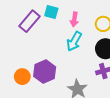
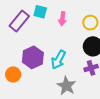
cyan arrow: (74, 41) -> (58, 60), moved
purple hexagon: (45, 72) -> (33, 57), moved

